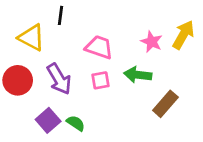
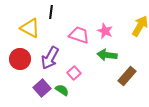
pink star: (152, 42) -> (105, 31), moved
purple arrow: (59, 79) -> (50, 58), turned 60
pink square: (101, 80) -> (74, 73), moved, turned -32

